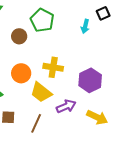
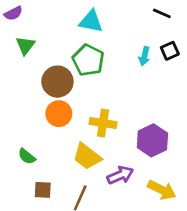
cyan arrow: (85, 26) -> (144, 56), moved
brown circle: (19, 36) -> (57, 82), size x1.5
orange circle: (21, 73) -> (59, 114), moved

